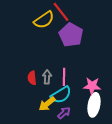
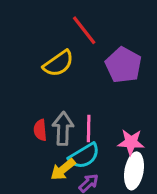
yellow semicircle: (44, 20) -> (58, 64), moved
purple pentagon: (71, 35) -> (123, 65), moved
gray arrow: (47, 77) -> (63, 129), size x1.5

